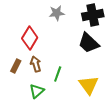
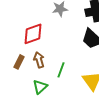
red diamond: (30, 38) -> (33, 34), turned 40

